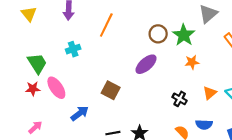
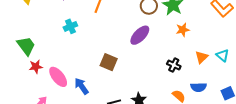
green trapezoid: (37, 63) -> (26, 46), moved
pink ellipse: (56, 88) -> (58, 77), moved
blue arrow: (80, 113) -> (81, 86), turned -84

